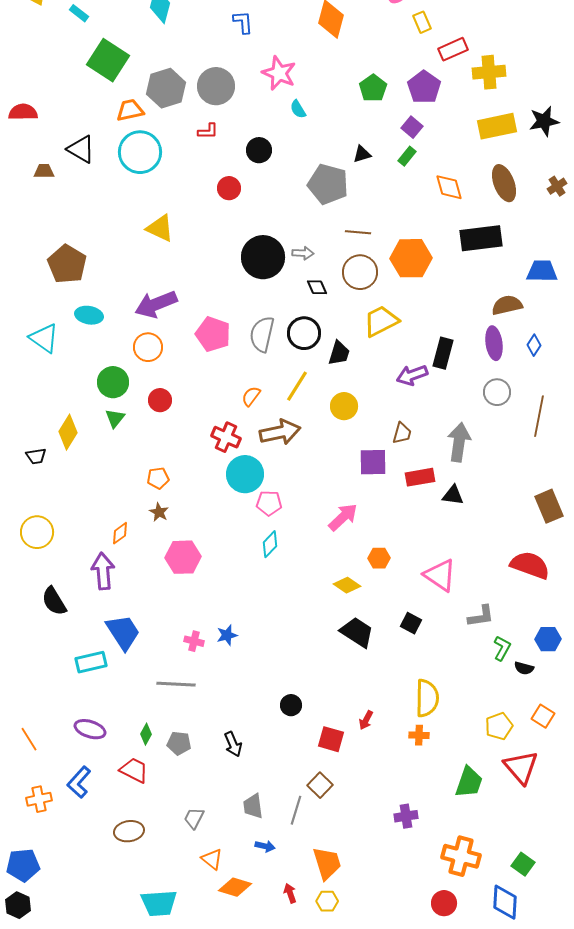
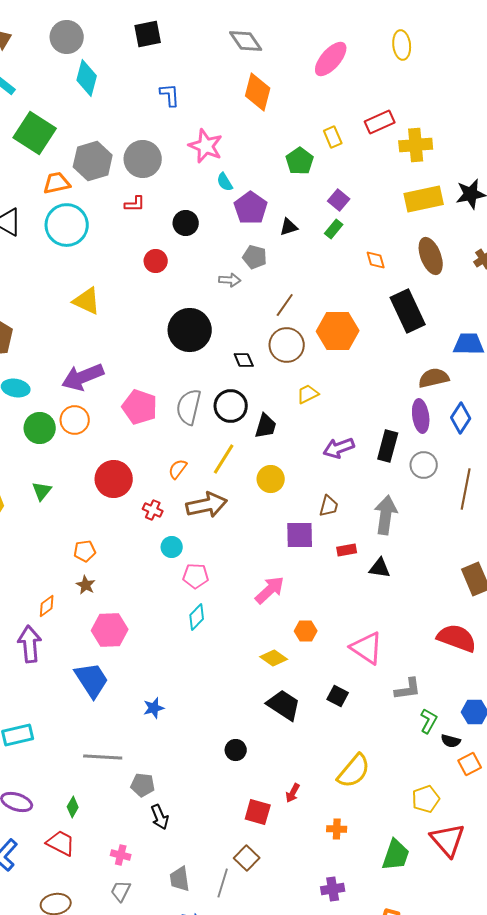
yellow rectangle: (422, 22) -> (333, 137), moved
purple pentagon: (424, 87) -> (251, 208), moved
gray pentagon: (328, 184) -> (255, 257), size x0.6
orange diamond: (449, 187) -> (376, 260), size x0.7
brown line: (358, 232) -> (285, 305), turned -60
black rectangle: (481, 238) -> (408, 311), turned 72
gray arrow: (303, 253) -> (230, 280), moved
yellow trapezoid: (381, 321) -> (308, 394), size x0.6
blue diamond: (534, 345) -> (461, 418), size x1.4
black rectangle: (443, 353) -> (388, 446), moved
green circle: (113, 382) -> (40, 428), moved
red circle: (160, 400) -> (114, 479), moved, size x1.6
red cross: (226, 437) -> (153, 510), size x0.7
cyan circle: (245, 474) -> (172, 547), size x0.6
red rectangle: (420, 477) -> (347, 550), size x0.7
blue trapezoid: (123, 632) -> (92, 680), moved
pink cross: (194, 641) -> (121, 855), moved
yellow semicircle: (427, 698) -> (354, 771), turned 39
black circle: (291, 705) -> (236, 750), moved
orange square: (543, 716) -> (470, 764), moved, turned 30
orange cross: (419, 735) -> (337, 829), moved
gray pentagon: (179, 743) -> (143, 785), moved

